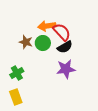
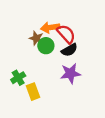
brown star: (26, 42) -> (36, 38), moved
yellow rectangle: (16, 97) -> (33, 92), moved

